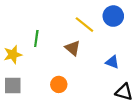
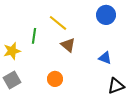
yellow line: (84, 25) -> (58, 23), moved
gray square: (13, 86) -> (12, 80), turned -30
black triangle: (124, 92) -> (116, 86), turned -36

